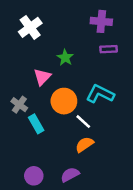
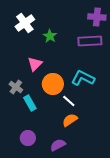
purple cross: (101, 21) -> (97, 17), moved
purple rectangle: (109, 49) -> (90, 41), size x1.6
green star: (65, 58) -> (50, 36), moved
purple circle: (34, 176) -> (28, 138), moved

